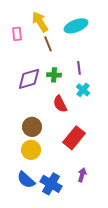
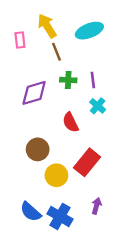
green cross: (54, 75) -> (68, 80), moved
yellow circle: (31, 150) -> (56, 175), moved

